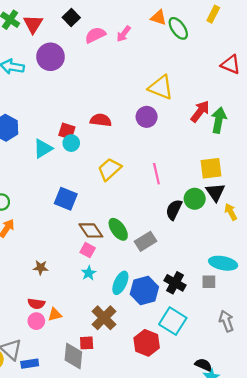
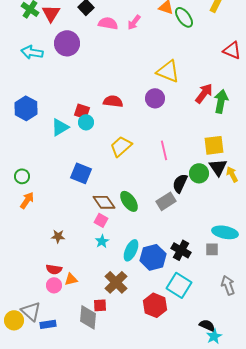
pink semicircle: (95, 35) -> (108, 23), turned 36
yellow arrow: (231, 212) -> (232, 174), moved
gray rectangle: (145, 241) -> (166, 201), moved

